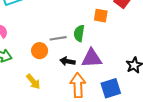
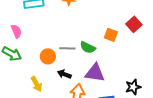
green semicircle: (79, 33) -> (88, 47), turned -84
black arrow: (67, 61) -> (64, 74), moved

